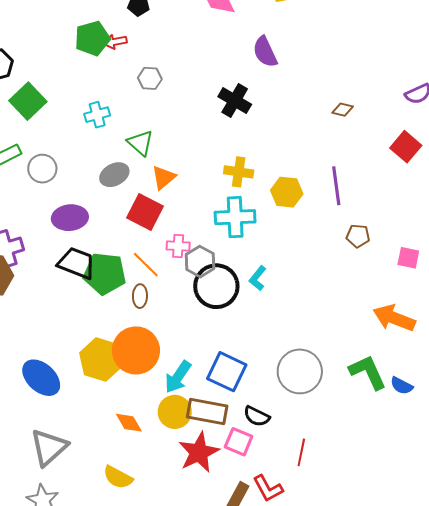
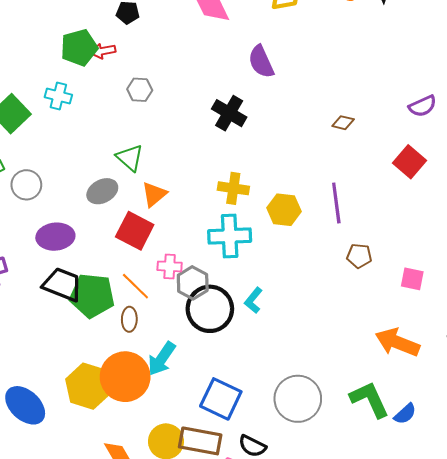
cyan cross: (97, 115) -> (58, 96), moved, turned 30
cyan arrow: (178, 377) -> (162, 359), moved
blue semicircle: (402, 386) -> (405, 414), turned -70

